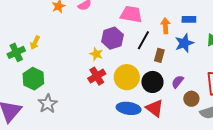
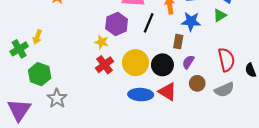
blue star: (184, 43) -> (191, 21), turned 30
brown rectangle: (159, 55) -> (178, 42), moved
brown circle: (191, 99) -> (197, 83), moved

